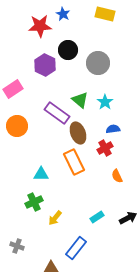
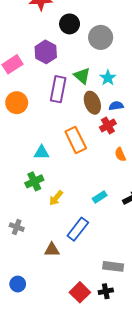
purple hexagon: (45, 65) -> (46, 52), moved
purple rectangle: (57, 113) -> (58, 89), turned 65
brown ellipse: (78, 133) -> (92, 103), moved

